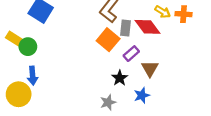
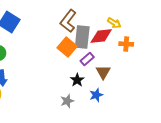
orange cross: (184, 14) -> (126, 44), moved
red diamond: (148, 27) -> (101, 36), turned -60
gray rectangle: (125, 28) -> (82, 37), size x1.6

